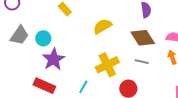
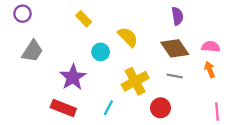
yellow semicircle: (102, 26) -> (128, 37), turned 78
cyan circle: (43, 38) -> (101, 52), moved

